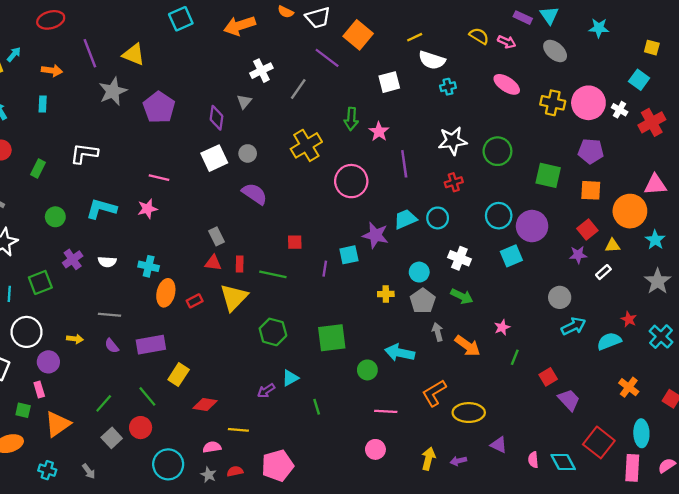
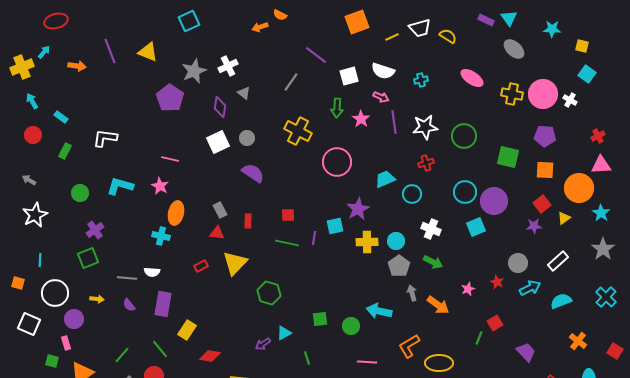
white trapezoid: (318, 18) -> (420, 28), moved
red ellipse: (51, 20) -> (56, 21), moved
orange arrow: (240, 26) -> (260, 27), moved, size x0.6
orange square: (358, 35) -> (357, 22), moved, turned 30
pink arrow: (507, 42) -> (381, 97), moved
yellow square: (652, 48) -> (582, 46), moved
white semicircle: (432, 60) -> (383, 71), moved
white cross: (261, 71) -> (228, 66), moved
white square: (389, 82) -> (349, 76), moved
gray star: (113, 91) -> (194, 71), moved
gray triangle: (244, 102) -> (244, 93), turned -32
cyan rectangle: (43, 104) -> (61, 117), moved, turned -56
red cross: (652, 122) -> (598, 136), moved, size x0.6
yellow cross: (306, 145) -> (298, 131), turned -32
purple line: (404, 164) -> (394, 122), moved
pink star: (147, 209) -> (160, 186), turned -30
cyan trapezoid: (405, 219) -> (385, 179), moved
purple star: (375, 235) -> (358, 209), turned 30
yellow triangle: (613, 246) -> (564, 218), turned -32
white semicircle: (107, 262) -> (152, 272), moved
red rectangle: (240, 264) -> (248, 221), moved
white rectangle: (603, 272) -> (558, 261), moved, size x1.5
green line: (273, 274) -> (287, 243), moved
green square: (40, 282) -> (88, 258), moved
orange ellipse: (166, 293) -> (176, 213), moved
yellow cross: (386, 294) -> (367, 242), moved, size x1.5
red star: (629, 319) -> (497, 282), moved
green square: (332, 338) -> (320, 319), moved, size x0.6
purple rectangle: (151, 345) -> (163, 304), turned -70
green line: (515, 357) -> (479, 338), moved
red square: (548, 377) -> (495, 323), moved

